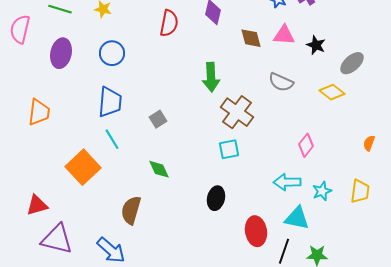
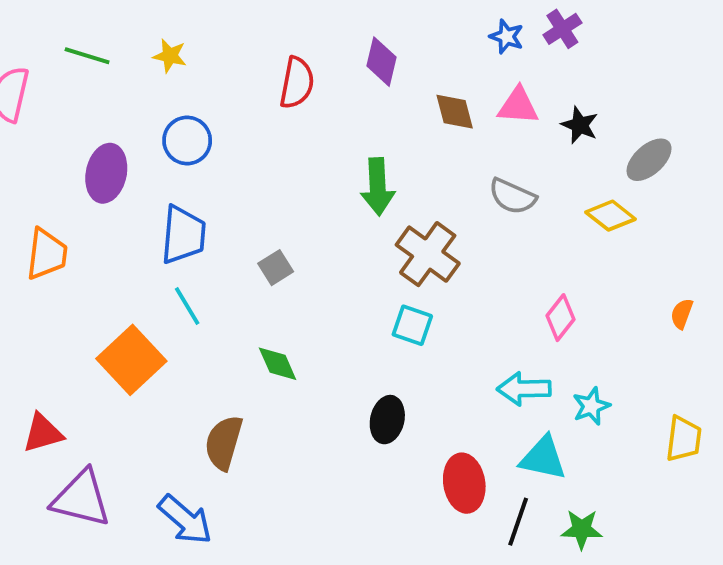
purple ellipse: (61, 53) -> (106, 173), moved
cyan square: (229, 149) -> (412, 325), turned 30
yellow trapezoid: (360, 191) -> (684, 439), moved

